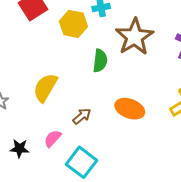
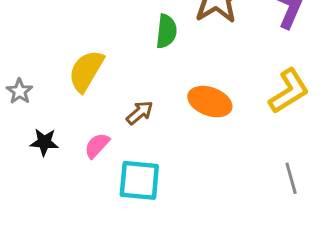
black star: (19, 148) -> (44, 142), moved
cyan square: (81, 162) -> (139, 180), turned -32

